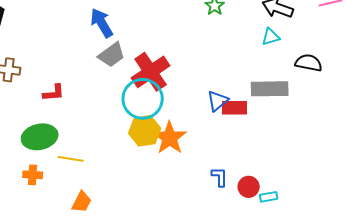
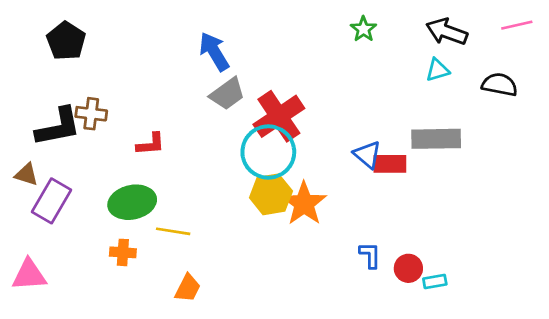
black semicircle: (309, 63) -> (500, 85), moved
blue triangle: (218, 101) -> (367, 155), turned -40

